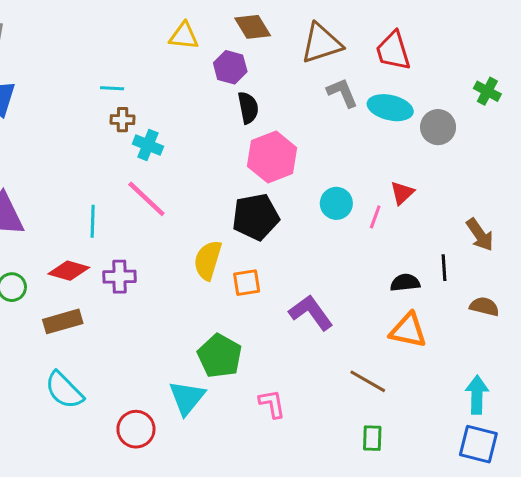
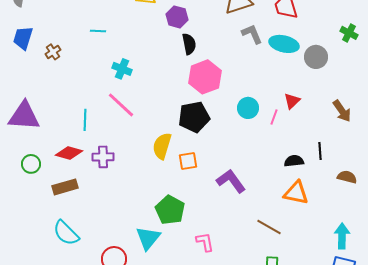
brown cross: (123, 120) -> (53, 52), moved, turned -35
brown arrow: (480, 235) -> (342, 111), moved

